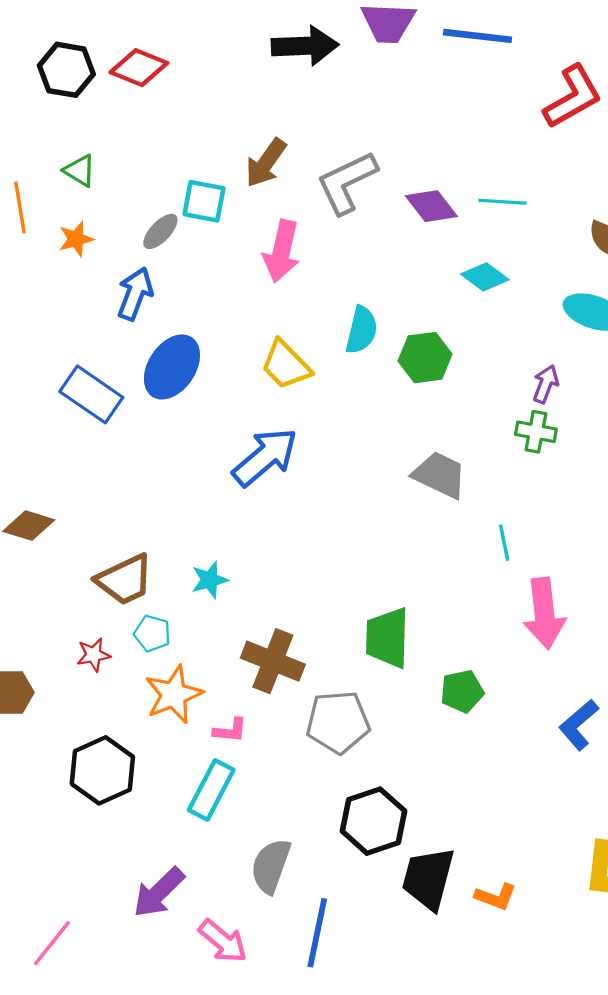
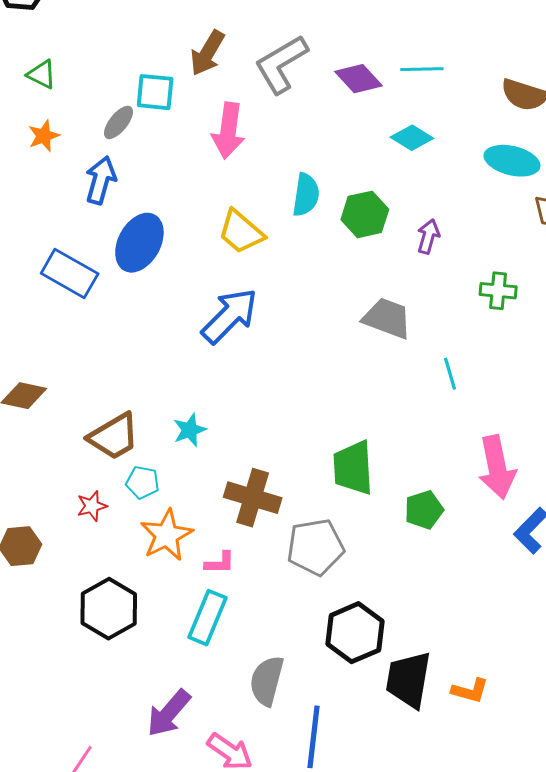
purple arrow: (546, 384) -> (428, 236), moved
green cross: (536, 432) -> (498, 291), moved
pink arrow: (544, 613) -> (497, 467), moved

